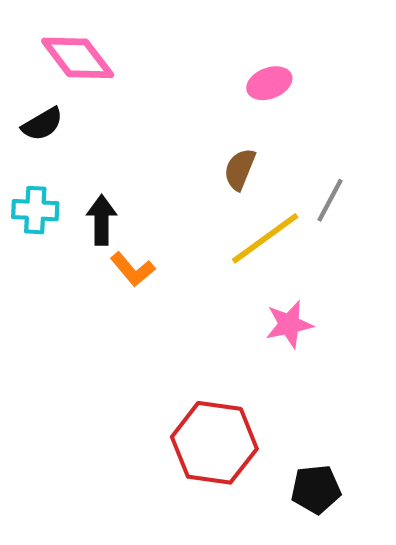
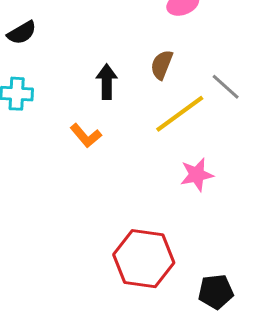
gray line: (330, 200) -> (226, 87), turned -76
black arrow: (102, 220) -> (107, 82), moved

